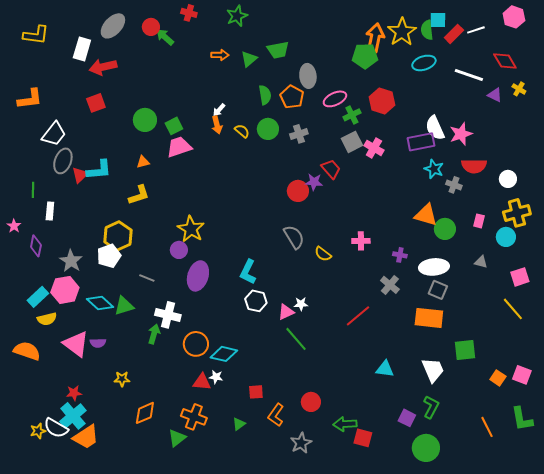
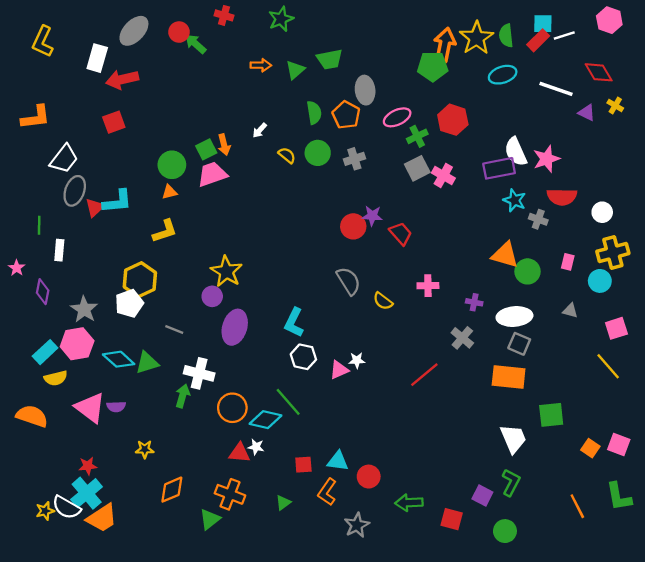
cyan square: (438, 20) -> (543, 24), moved
yellow L-shape: (36, 35) -> (43, 41), turned 108
green circle: (145, 120) -> (172, 165), moved
orange arrow: (217, 125) -> (224, 145), moved
red trapezoid: (331, 169) -> (401, 234), moved
green line: (296, 339) -> (288, 402), moved
cyan triangle: (385, 369) -> (338, 461), moved
red square: (363, 438) -> (452, 519), moved
green circle: (426, 448) -> (505, 531), size x0.7

